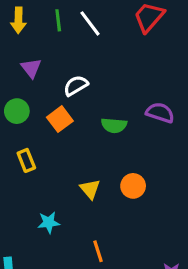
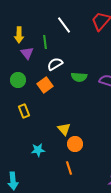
yellow arrow: (18, 20) -> (19, 35), moved
green line: (58, 20) -> (45, 42), moved
green semicircle: (114, 125) -> (79, 77), moved
orange circle: (133, 186) -> (75, 144), moved

